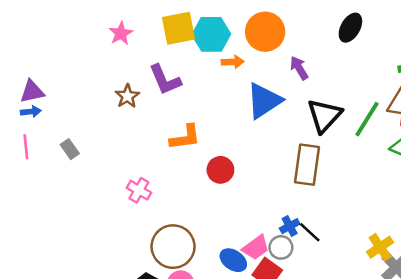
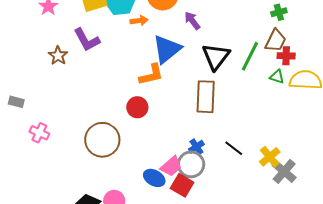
orange L-shape: (185, 137) -> (151, 75), moved
gray rectangle: (70, 149) -> (16, 102), turned -35
pink cross: (139, 190) -> (39, 133), moved
black line: (310, 232) -> (234, 148), moved
brown circle: (173, 247) -> (102, 140), moved
gray circle: (281, 247) -> (191, 164), size x1.4

